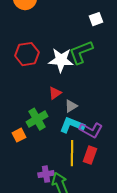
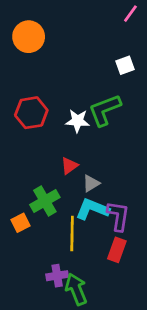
white star: (61, 60) -> (77, 121), size x0.7
purple L-shape: (91, 130) -> (118, 216), turned -110
yellow line: (72, 153) -> (72, 234), moved

